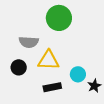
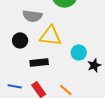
black rectangle: (52, 87) -> (39, 63), moved

